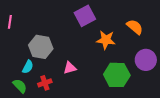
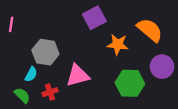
orange semicircle: (135, 27) -> (150, 30), size x1.4
pink triangle: (70, 68) -> (78, 75), size x1.6

